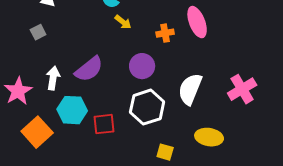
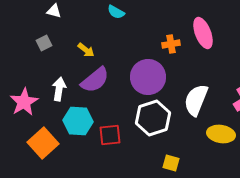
yellow arrow: (123, 22) -> (86, 50), moved
purple circle: (142, 66) -> (148, 77), size x1.4
yellow ellipse: (209, 137) -> (221, 134), moved

